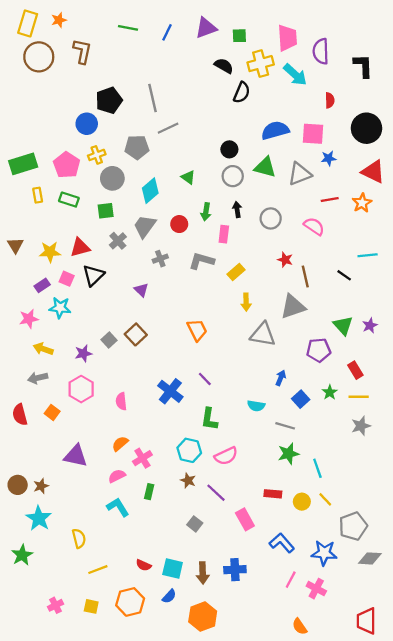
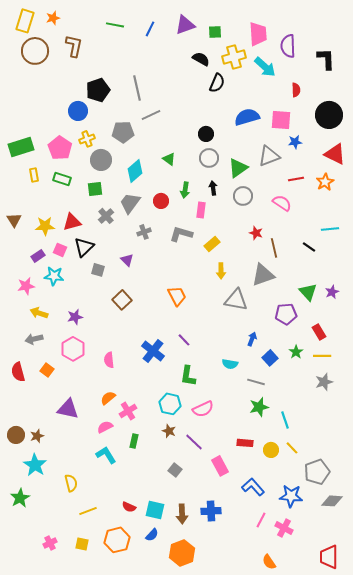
green triangle: (265, 167) -> (238, 168), moved, turned -50
gray square: (109, 340) -> (98, 270), moved, turned -32

